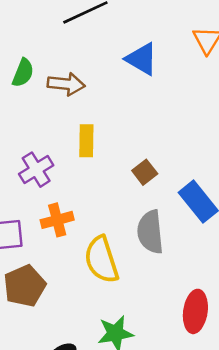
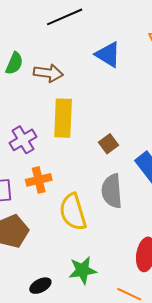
yellow rectangle: (86, 141) -> (63, 118), size x1.5

